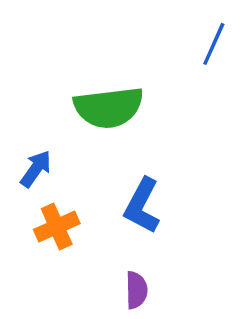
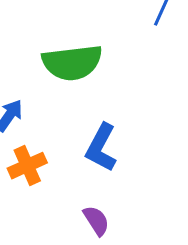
purple semicircle: (136, 290) -> (96, 221), turned -32

